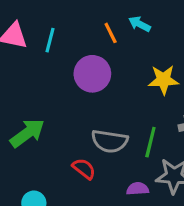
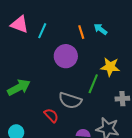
green line: (150, 142) -> (93, 84), moved

